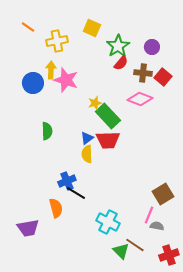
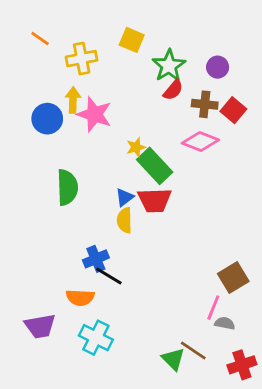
green semicircle: (47, 131) -> (67, 187), size x1.4
orange semicircle: (56, 208) -> (80, 298), turned 108
cyan cross: (108, 222) -> (96, 338), moved

